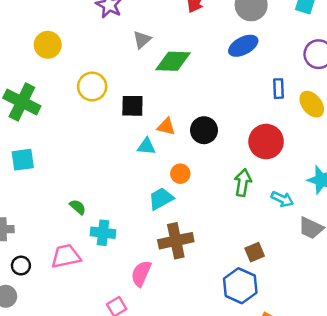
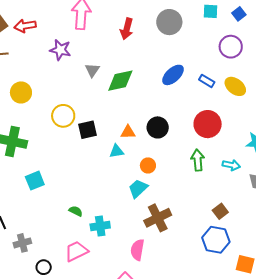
blue ellipse: (243, 46) -> (173, 75), moved
blue rectangle: (278, 89) -> (207, 81), turned -42
black square: (132, 106) -> (88, 130), moved
cyan square: (23, 160) -> (35, 181), moved

